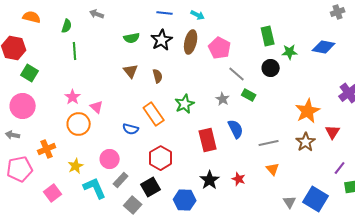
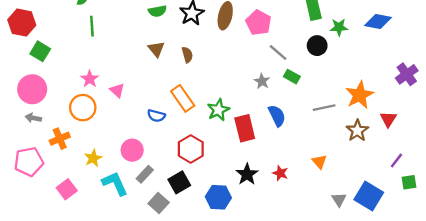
green star: (185, 104) -> (218, 110), moved
orange circle: (79, 124) -> (83, 108), moved
gray arrow: (13, 135) -> (33, 118), moved
gray line: (269, 143) -> (324, 108), moved

